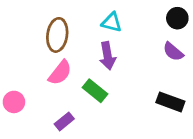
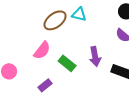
brown ellipse: (57, 35) -> (55, 20), moved, turned 45
purple arrow: (108, 56) -> (95, 56), moved

